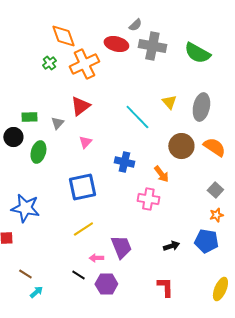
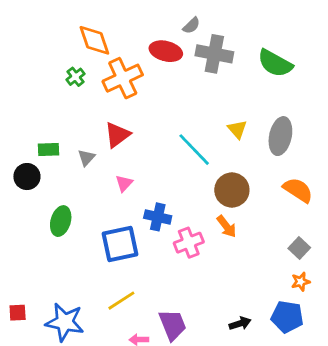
brown circle: (181, 146) -> (232, 190), moved
green ellipse: (38, 152) -> (61, 221), moved
blue cross: (124, 162) -> (158, 217), moved
pink cross: (148, 199) -> (189, 243), moved, turned -30
blue star: (25, 208) -> (65, 322), moved

